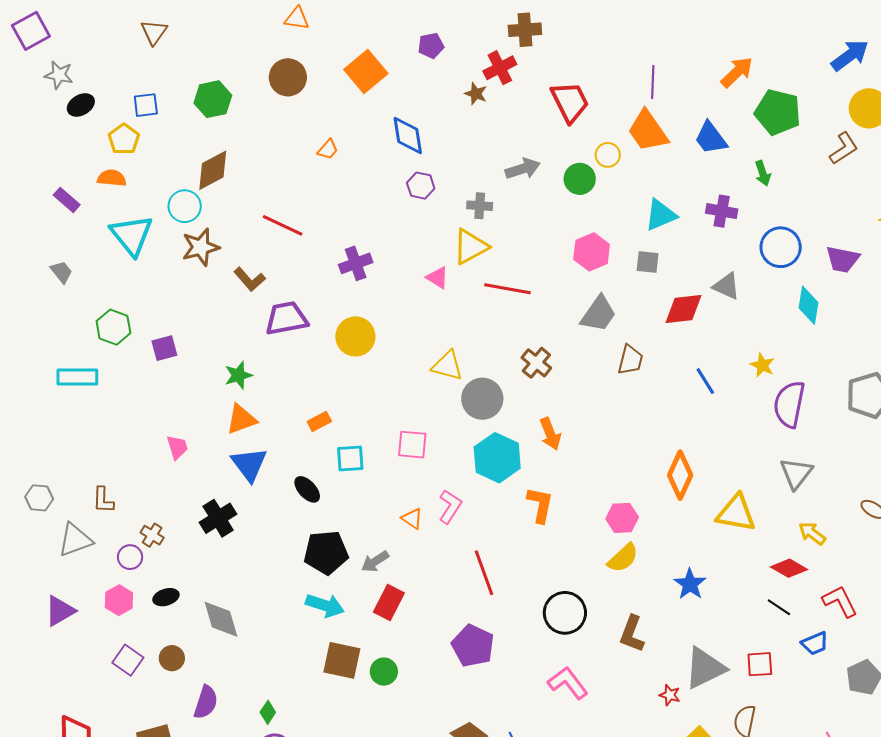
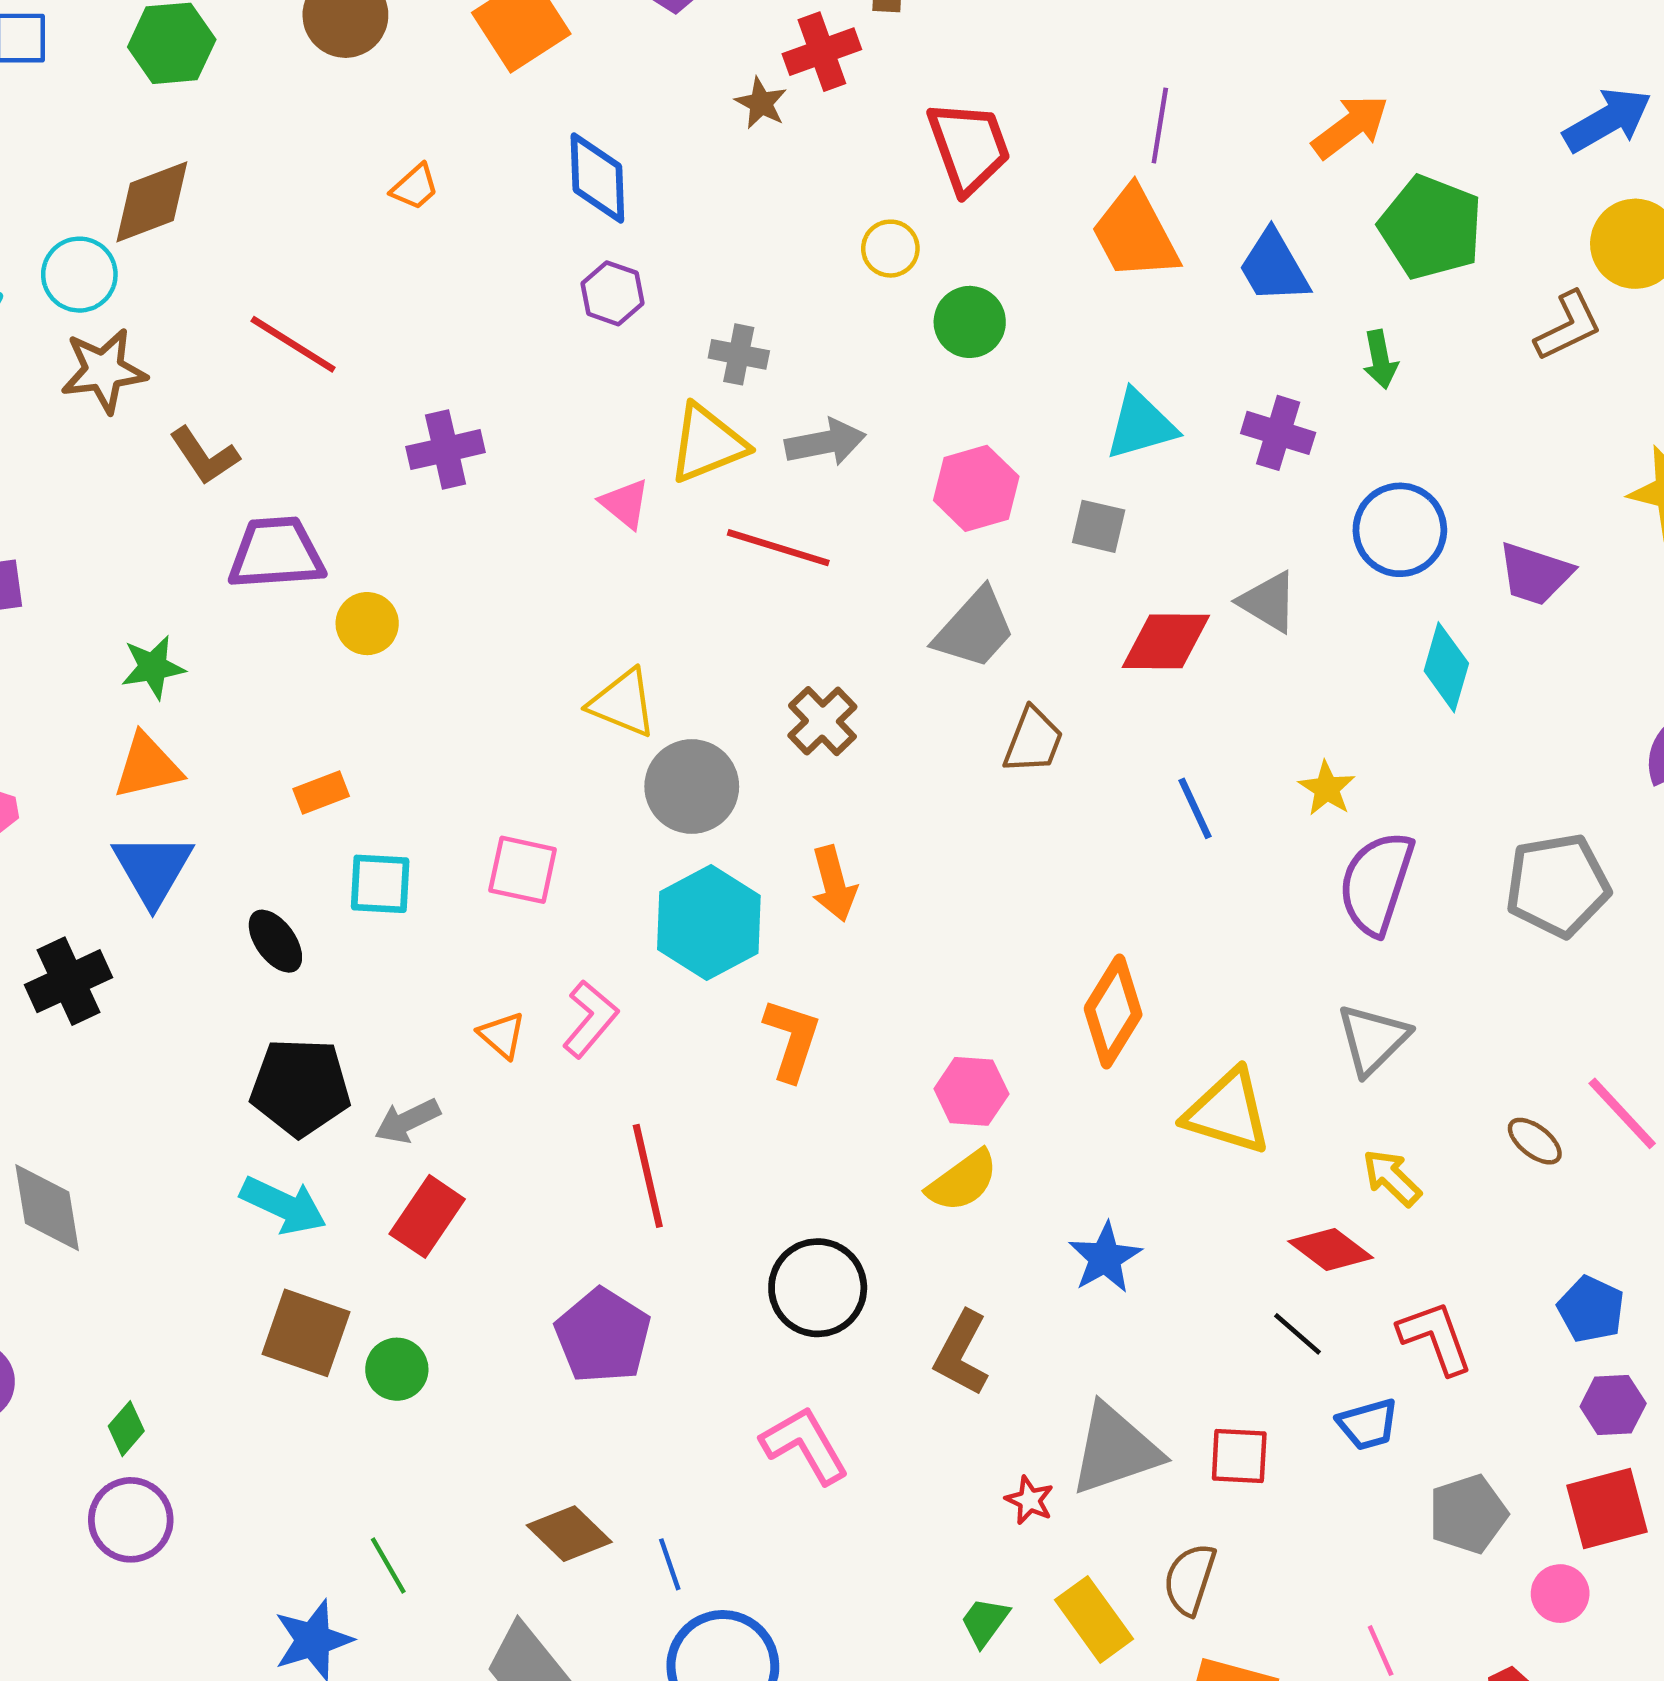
yellow circle: (608, 155) -> (890, 249), moved
gray arrow: (523, 169) -> (825, 442), moved
yellow circle: (355, 336) -> (367, 624), moved, size x0.7

